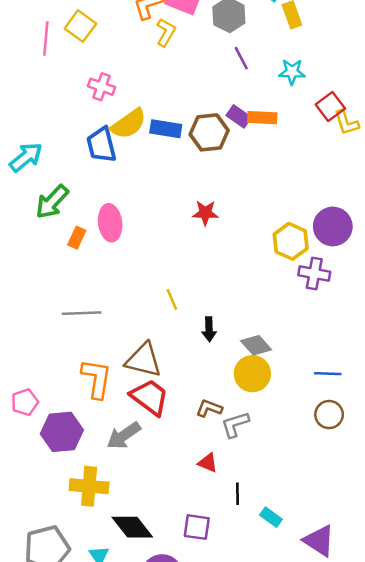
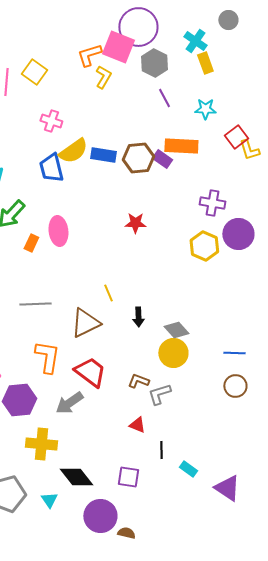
purple rectangle: (239, 116) -> (162, 159), moved
orange rectangle: (262, 118) -> (181, 146), size x1.4
purple cross: (314, 273) -> (212, 203), moved
brown triangle: (144, 360) -> (85, 323), moved, turned -40

